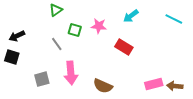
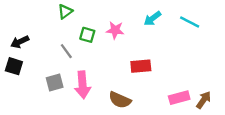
cyan line: (174, 19) -> (190, 22), moved
red rectangle: (124, 47) -> (141, 66), moved, turned -36
gray square: (42, 79) -> (55, 83), moved
brown arrow: (175, 86) -> (204, 100), turned 119

